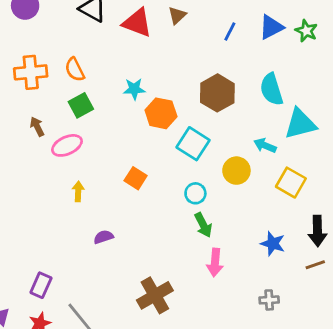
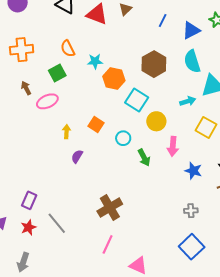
blue triangle: (271, 27) -> (191, 30), moved
orange semicircle: (75, 70) -> (68, 49), moved
cyan arrow: (265, 146) -> (188, 101), turned 140
yellow circle: (236, 171) -> (156, 121), moved
yellow arrow: (78, 191) -> (67, 132), moved
cyan circle: (195, 193) -> (123, 138), moved
purple semicircle: (103, 237) -> (77, 156), moved, turned -40
pink arrow: (215, 263) -> (173, 146), moved

